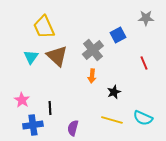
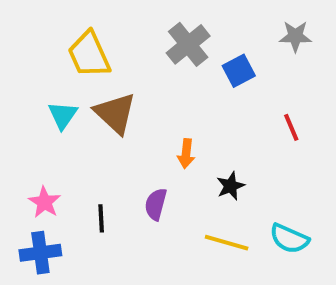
gray cross: (93, 50) -> (188, 44), moved
blue cross: (33, 125) -> (40, 253), moved
purple semicircle: (73, 128) -> (156, 204), moved

